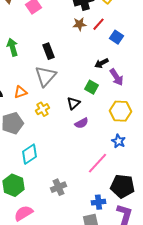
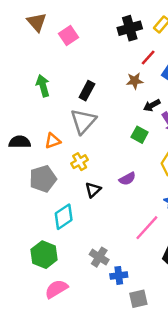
brown star: (80, 24) -> (135, 81), moved
black rectangle: (48, 51) -> (87, 91), turned 49
black triangle: (74, 103) -> (93, 190), moved
gray cross: (58, 187) -> (99, 257), turned -35
blue cross: (98, 202) -> (119, 275), moved

